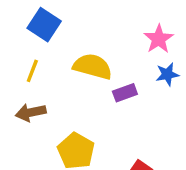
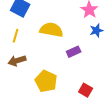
purple rectangle: (125, 93) -> (74, 52), moved

